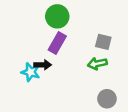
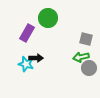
purple rectangle: (57, 43) -> (27, 33), moved
gray circle: (107, 99) -> (89, 68), moved

